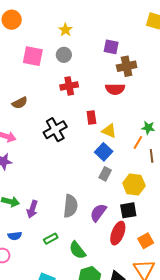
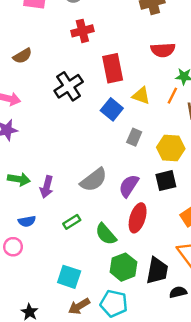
red semicircle: (115, 89) -> (163, 50), moved
red rectangle: (91, 117) -> (113, 68), size x1.6
yellow triangle: (109, 131) -> (141, 96), moved
blue square: (104, 152) -> (112, 109), moved
gray semicircle: (70, 206) -> (94, 180), turned 50
red ellipse: (118, 233) -> (138, 218), moved

